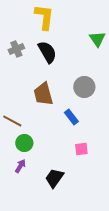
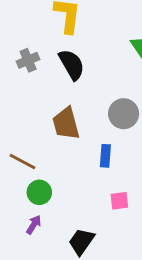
blue rectangle: (71, 117) -> (105, 156), turned 42

